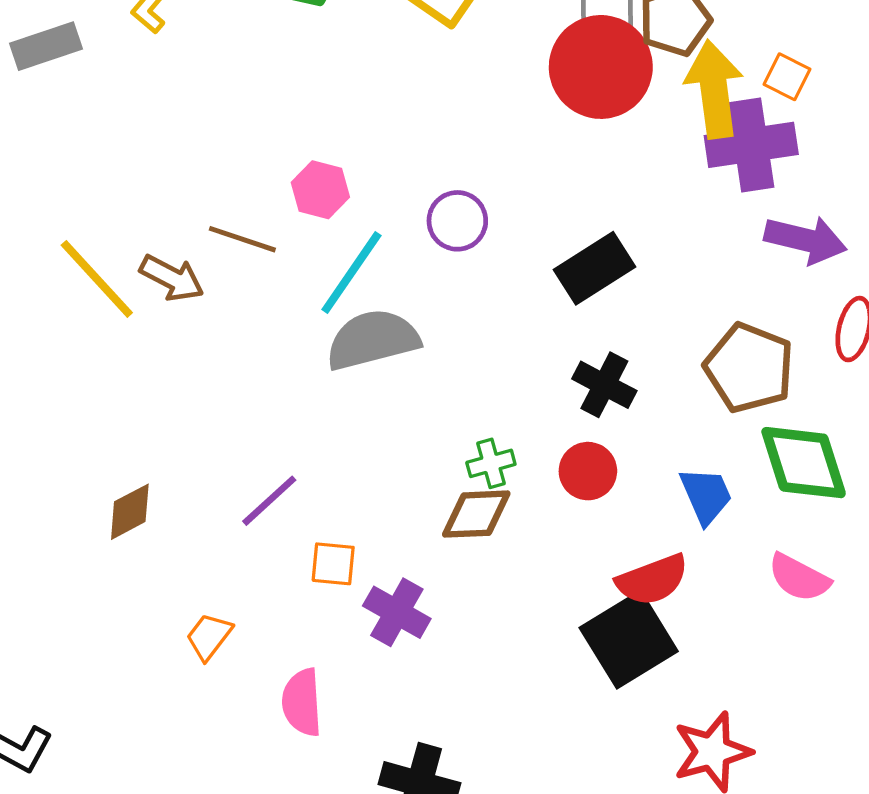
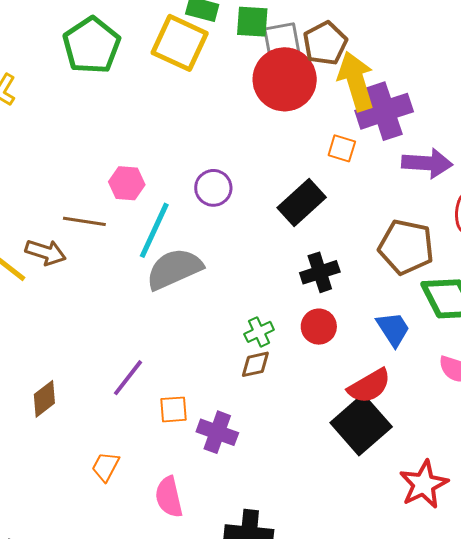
orange square: (787, 77) -> (342, 148), moved
black cross: (604, 385) -> (320, 272), turned -36
brown diamond: (476, 514) -> (255, 364), size x0.7

